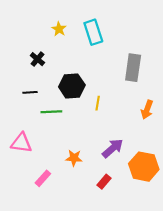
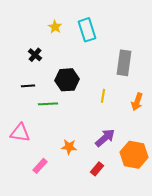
yellow line: (98, 103) -> (103, 96), moved

